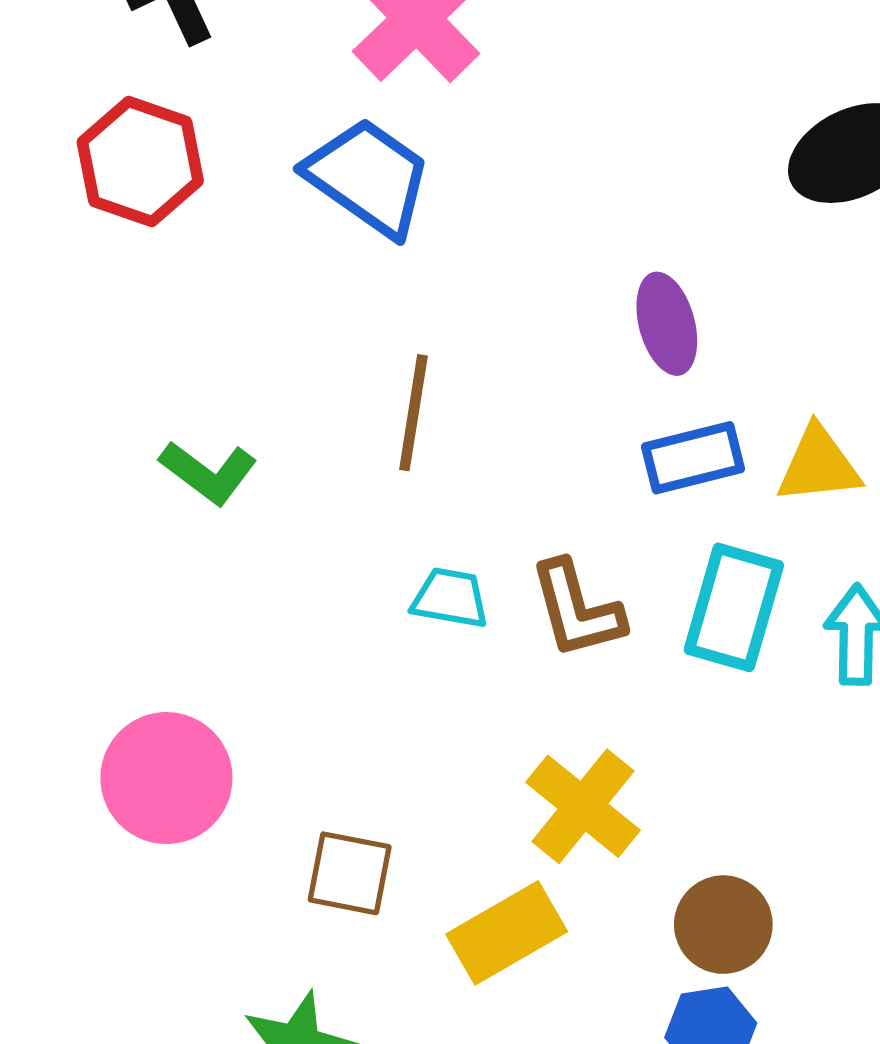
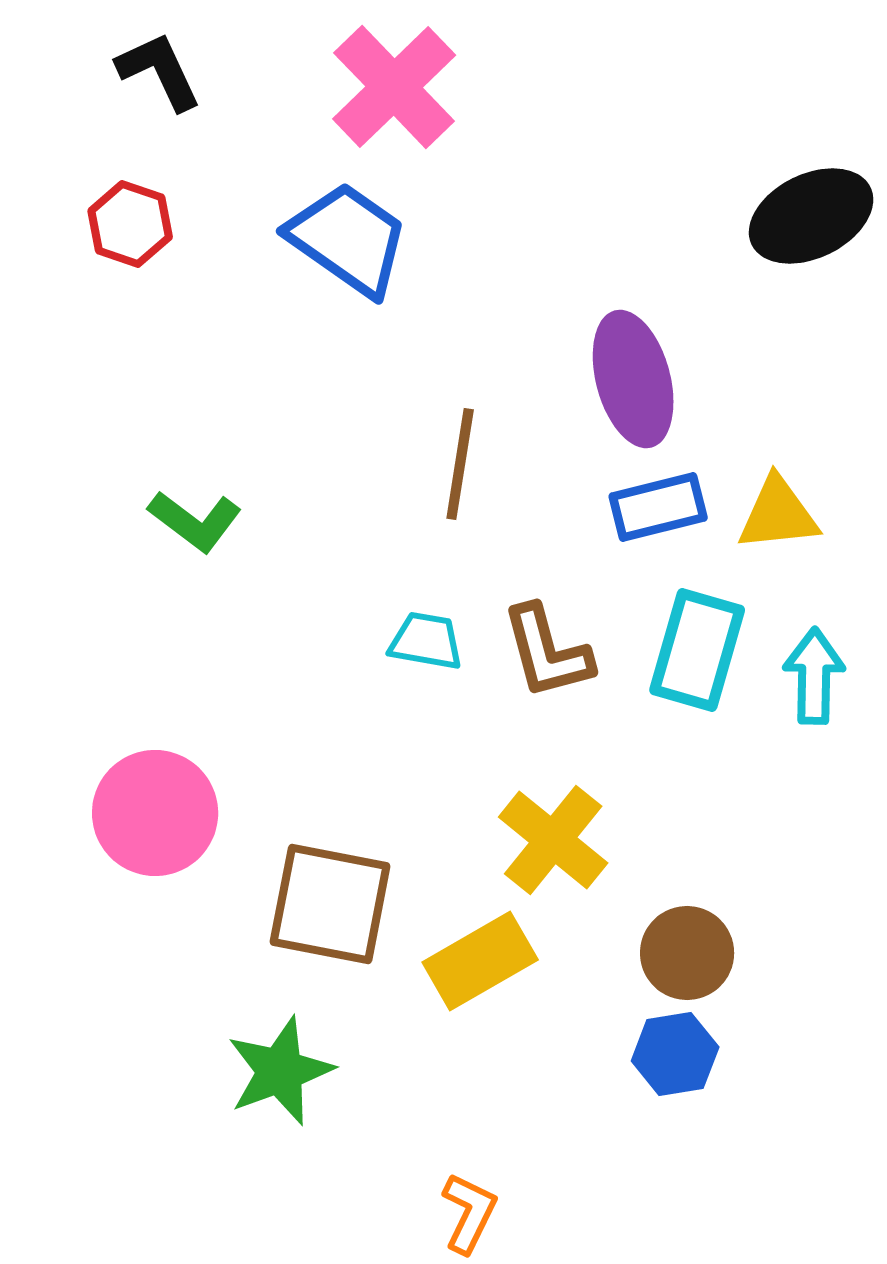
red hexagon: (140, 161) -> (130, 224), size x0.7
purple ellipse: (667, 324) -> (633, 379), size x1.4
brown line: (413, 413) -> (460, 464), moved
brown square: (350, 873) -> (330, 904), size x1.5

